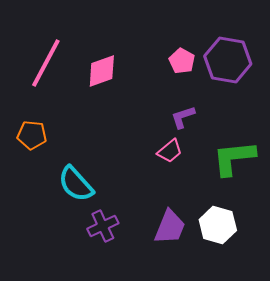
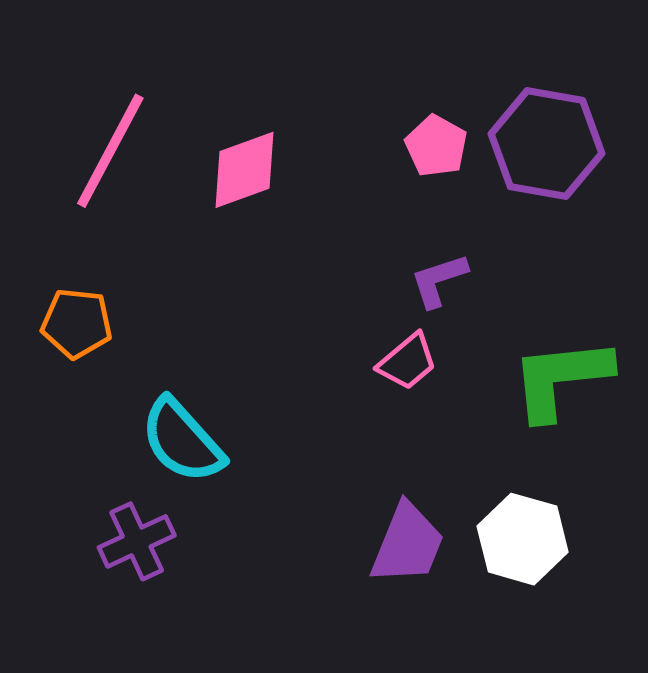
purple cross: (103, 226) -> (137, 541), moved

